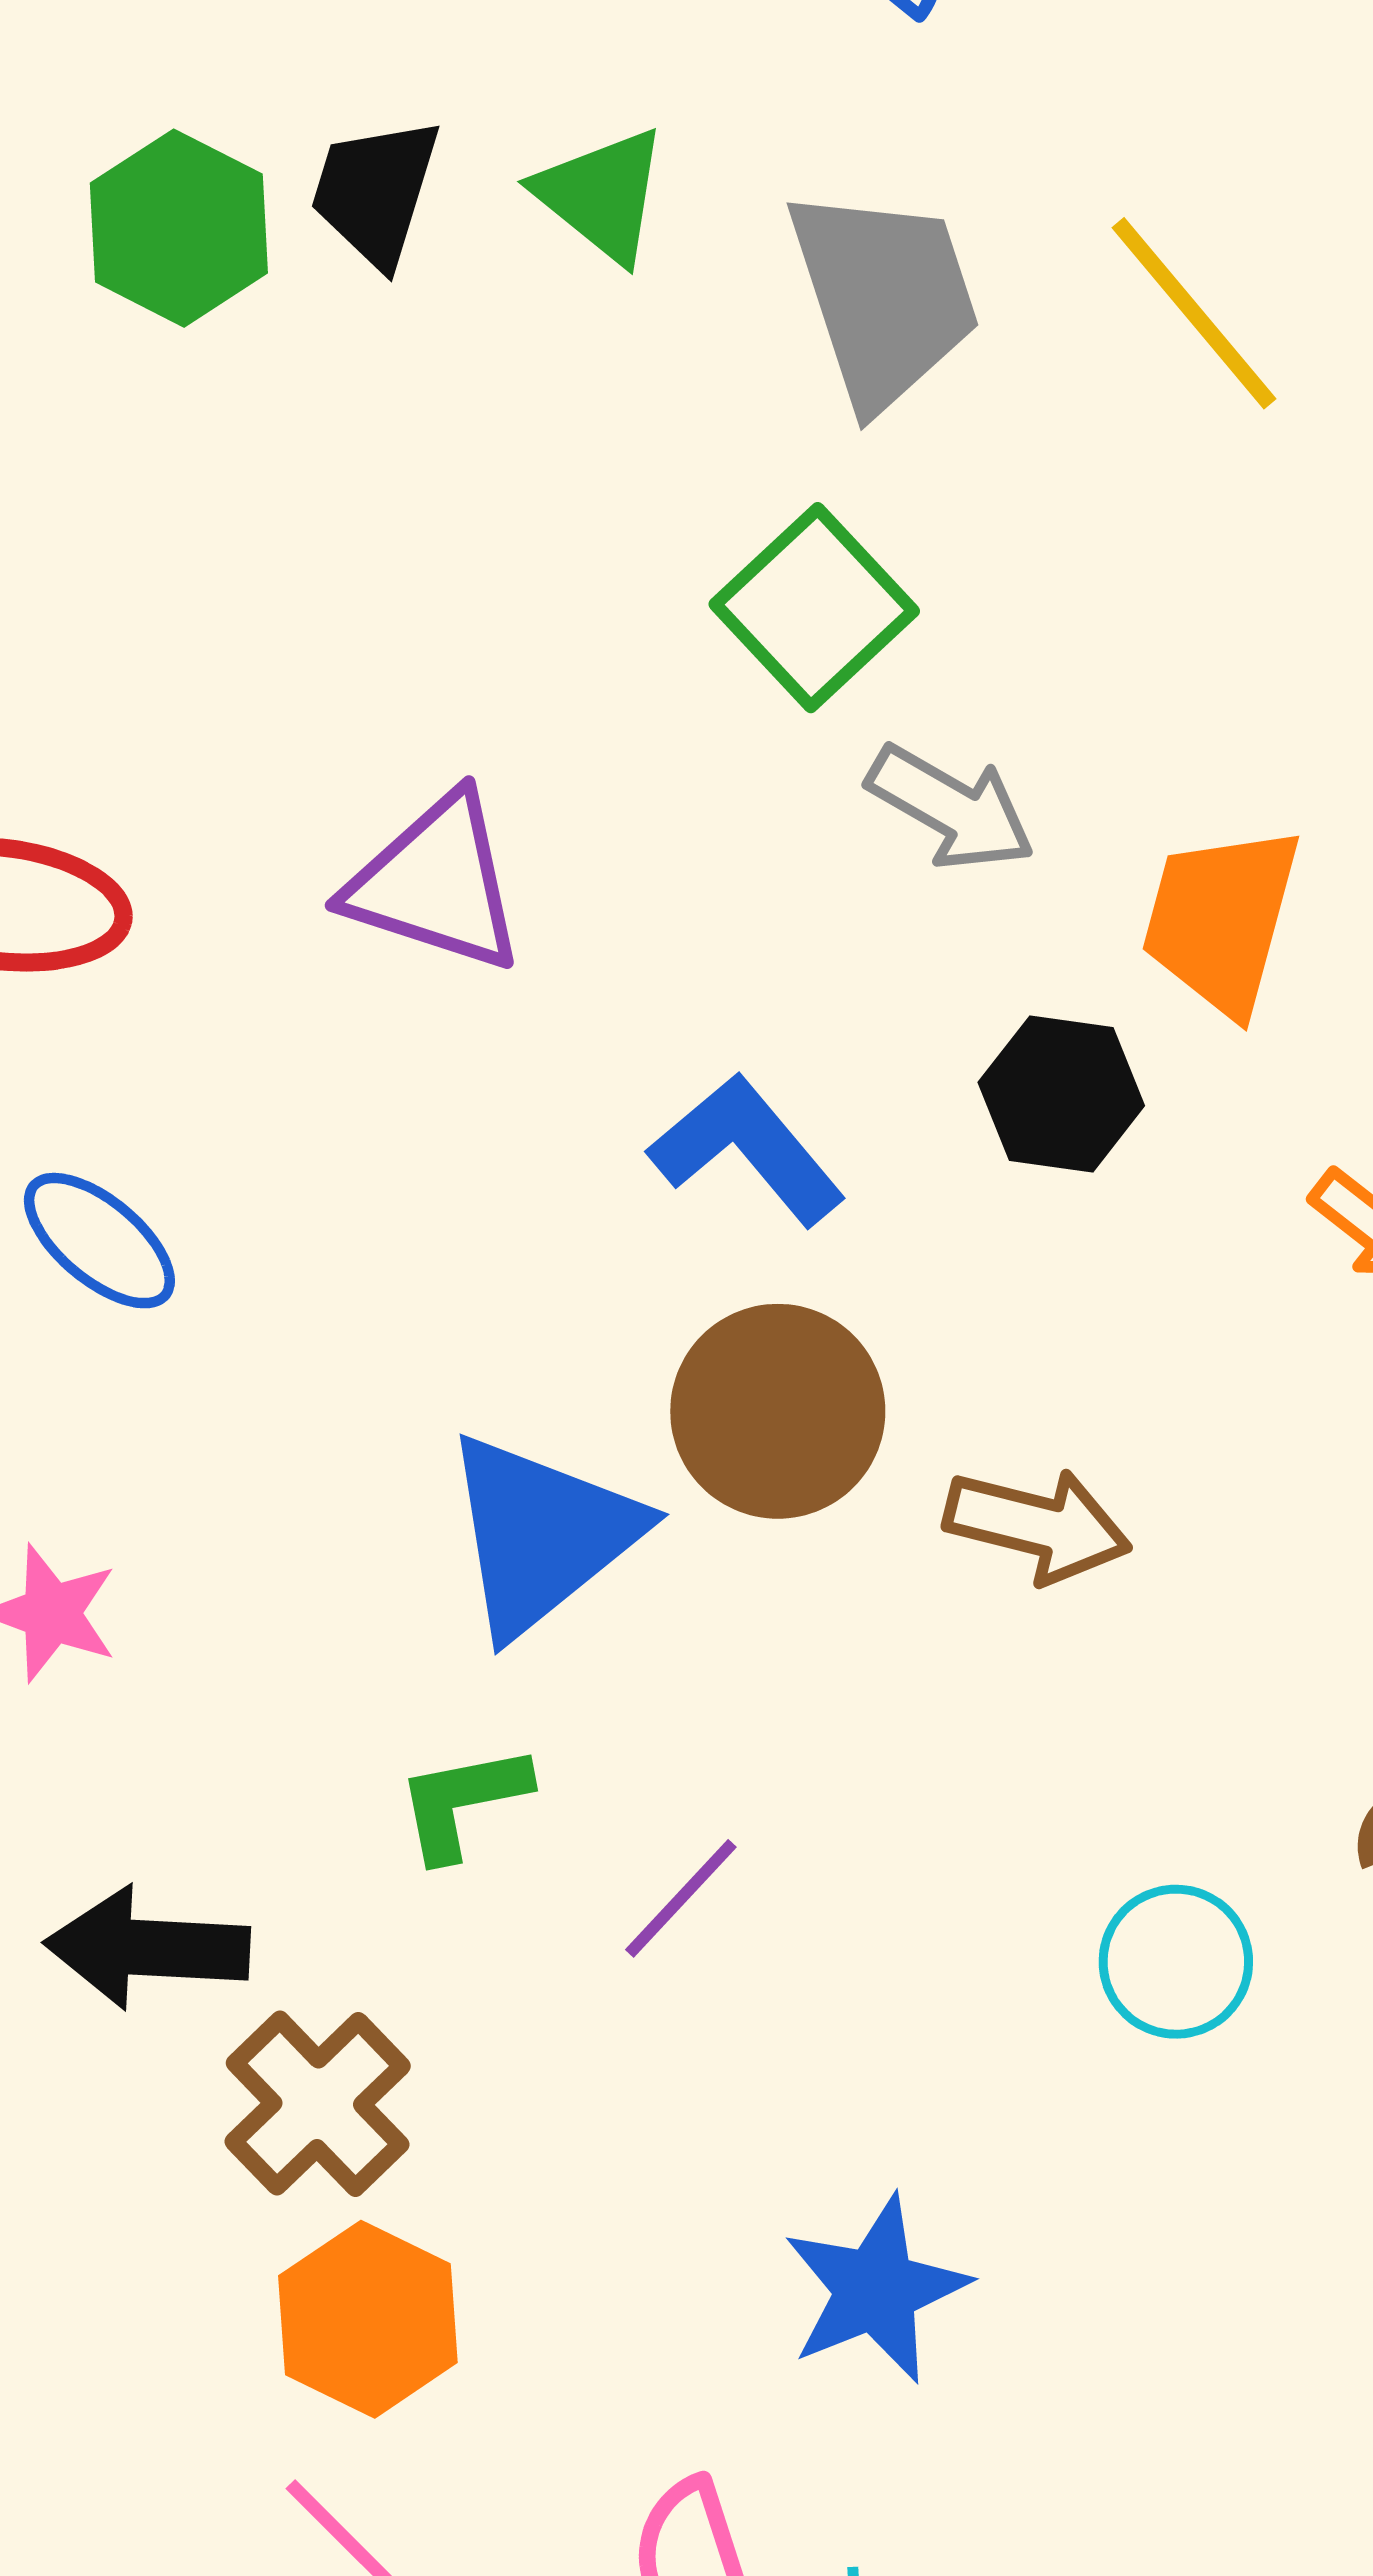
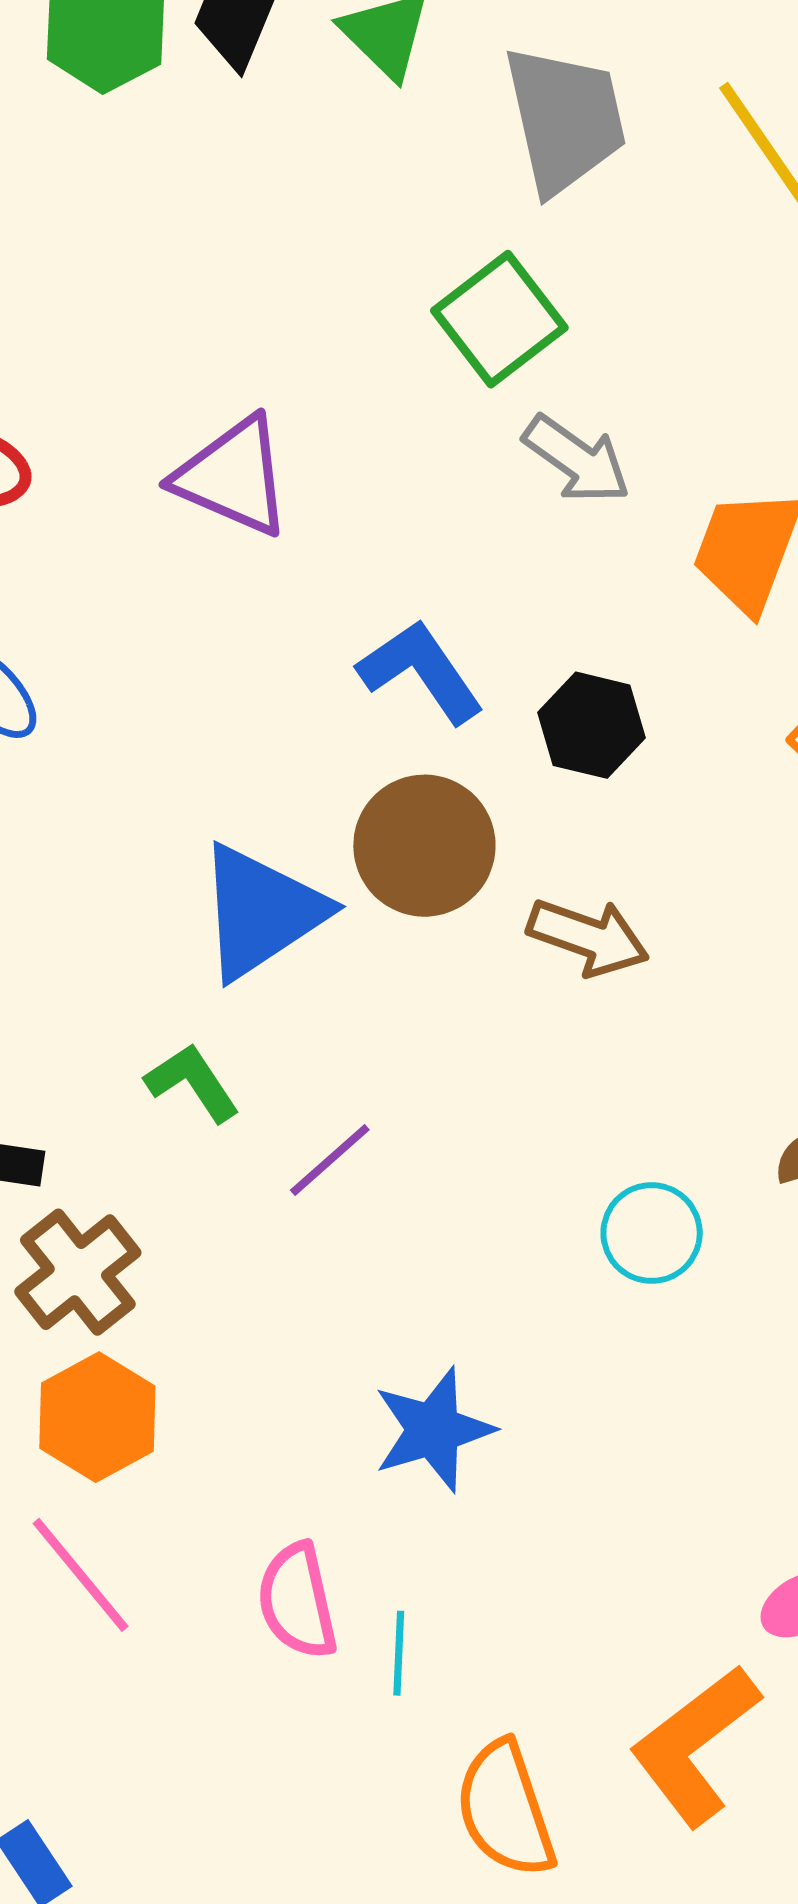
black hexagon: (1061, 1094) -> (592, 725), moved
green L-shape: (463, 1802) -> (192, 1083), turned 62

